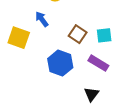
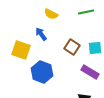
blue hexagon: (60, 63) -> (42, 72), moved

